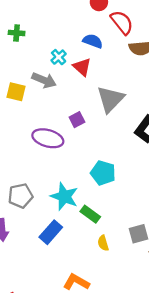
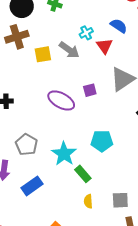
yellow square: (16, 92) -> (43, 54), turned -36
cyan pentagon: (103, 173) -> (102, 141), turned -30
gray pentagon: (21, 196) -> (26, 145), turned 30
blue rectangle: (51, 232) -> (32, 186), moved

